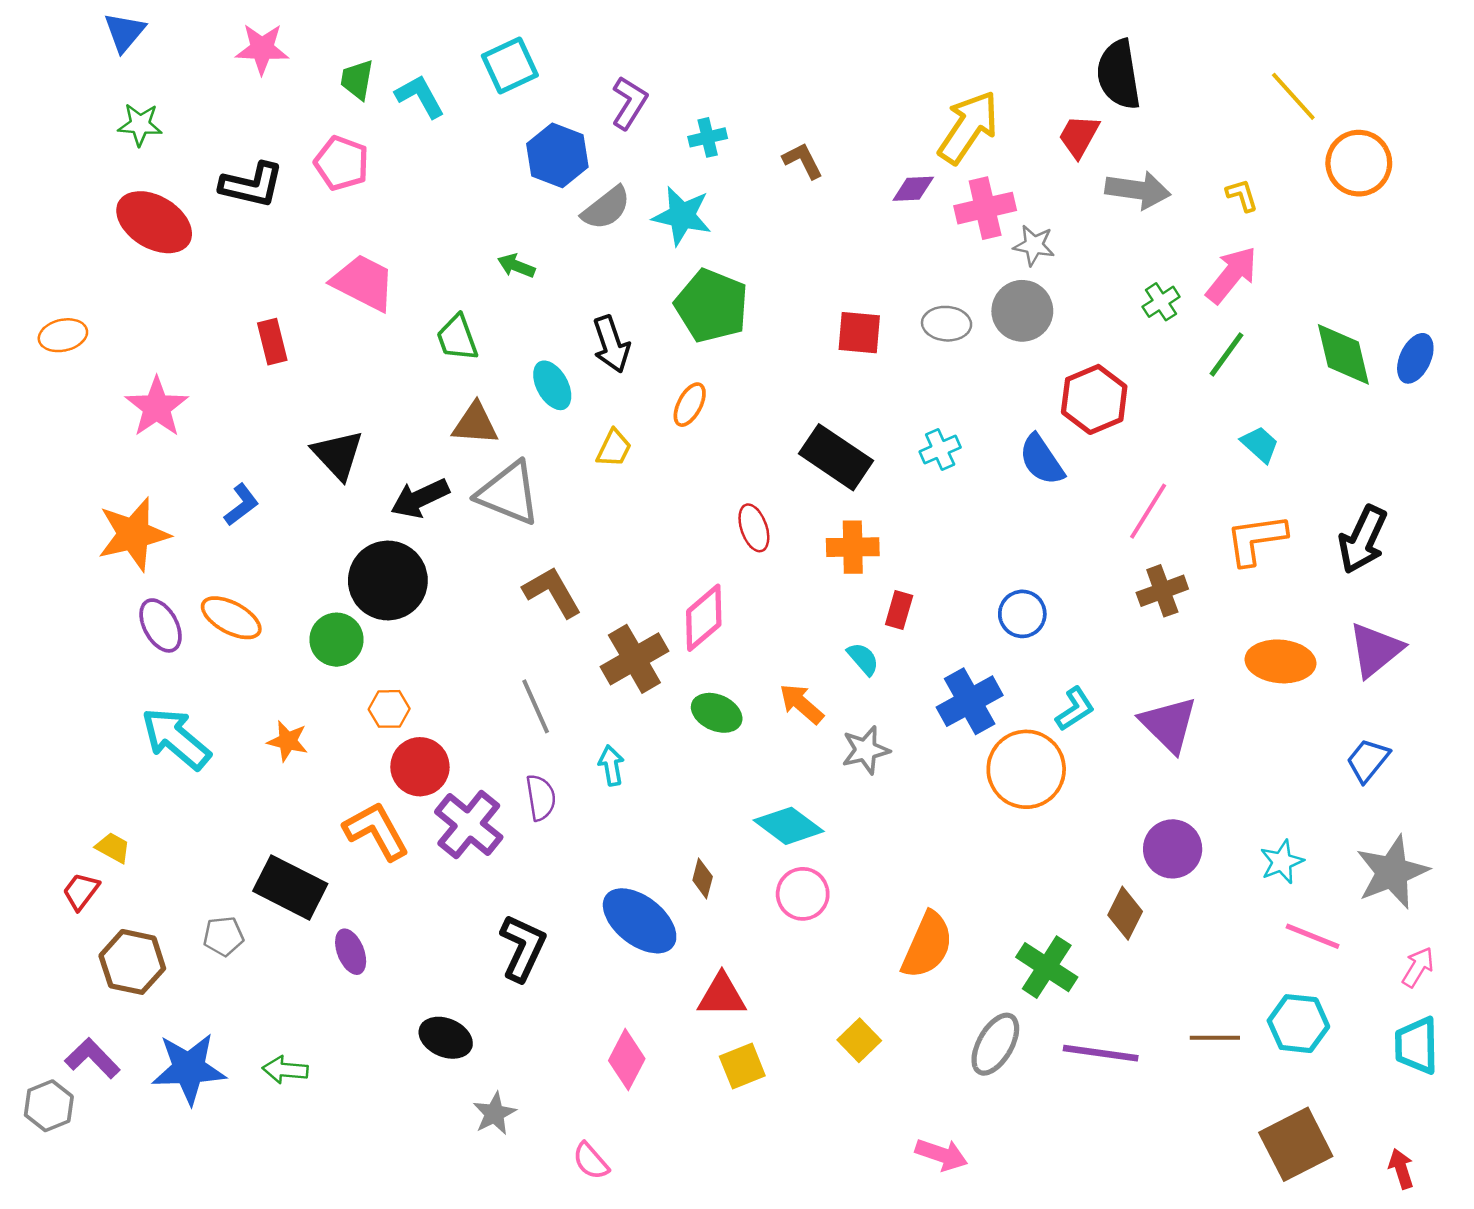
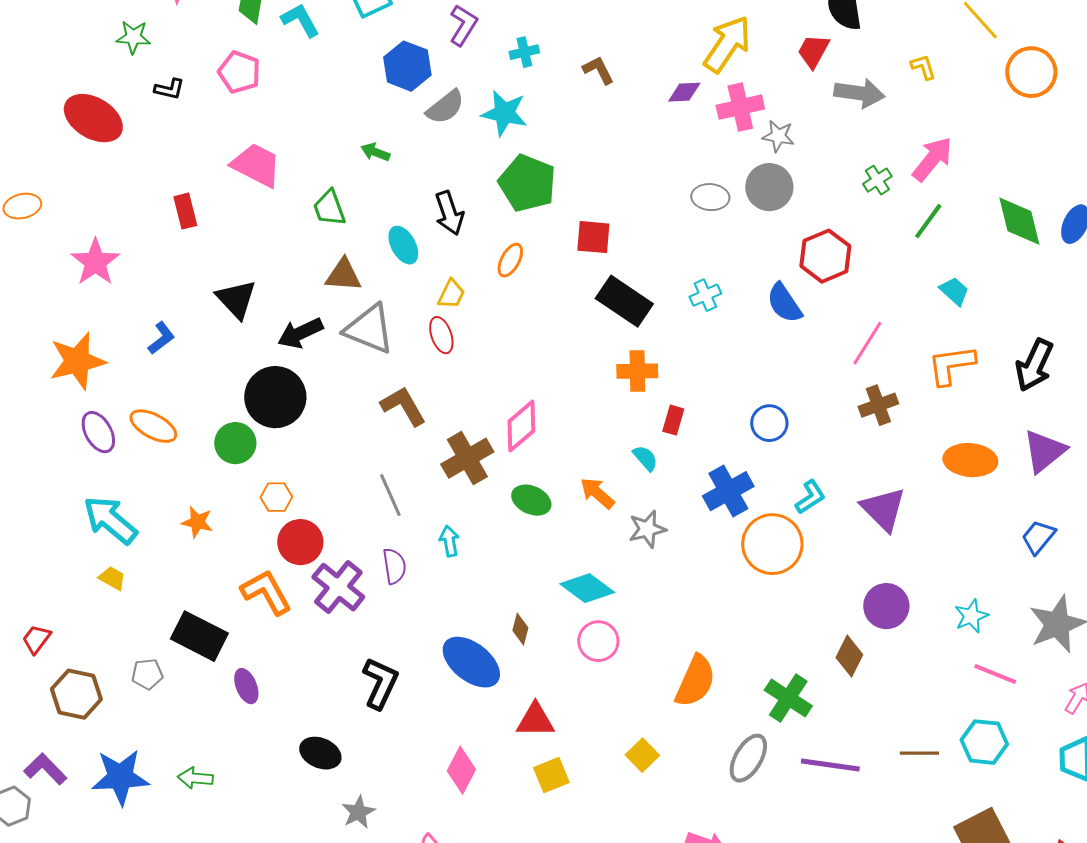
green star: (140, 125) -> (133, 37), moved
black L-shape: (252, 185) -> (169, 89), size x0.6
yellow L-shape: (1242, 195) -> (923, 67), moved
red square: (859, 333) -> (593, 237), moved
red ellipse: (754, 528) -> (441, 335), moved
yellow trapezoid: (113, 848) -> (112, 578), moved

